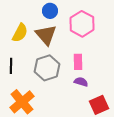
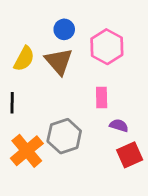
gray hexagon: (47, 68) -> (64, 136), moved
purple semicircle: (81, 82) -> (119, 125), moved

